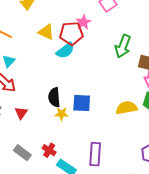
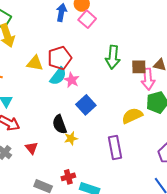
pink star: (83, 22) -> (72, 80), moved
blue square: (82, 103) -> (86, 105), moved, turned -30
red cross: (49, 150) -> (68, 177), turned -32
purple rectangle: (95, 154) -> (115, 147), moved

